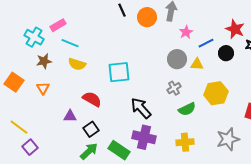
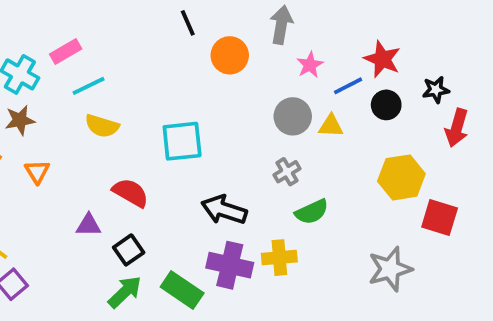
orange circle: (147, 17) -> (230, 55), moved
red star: (235, 29) -> (382, 59), moved
cyan line: (70, 43) -> (89, 86), turned -48
brown star: (44, 61) -> (20, 120), moved
yellow hexagon: (216, 93) -> (401, 177), moved
black arrow: (141, 108) -> (224, 210), turned -30
yellow cross: (185, 142) -> (279, 258), moved

